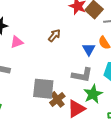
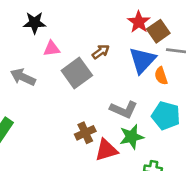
blue triangle: (89, 49) -> (142, 60), moved, size x1.6
gray square: (43, 89) -> (77, 73), moved, turned 35

